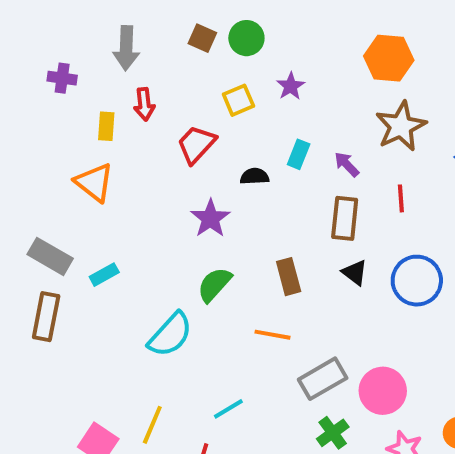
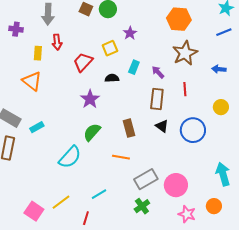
yellow square: (238, 100) -> (110, 48), moved
yellow line: (152, 425) -> (61, 202), turned 30
green cross: (333, 433) -> (142, 206), moved

